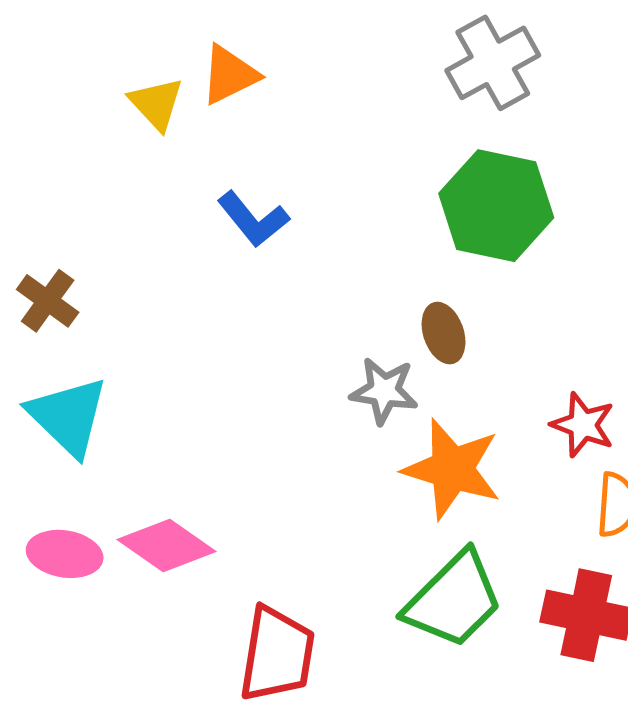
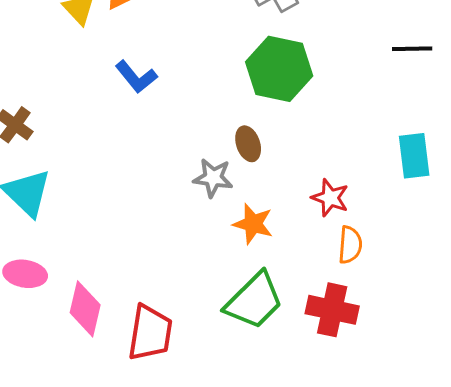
orange star: (452, 469) -> (253, 224), size x0.7
pink diamond: (167, 545) -> (85, 309), moved, turned 68

